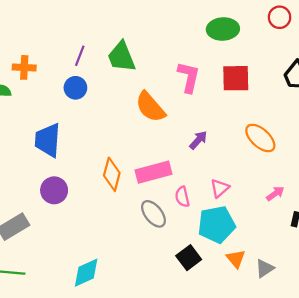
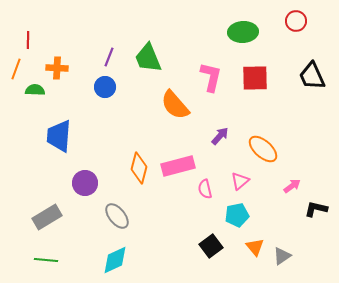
orange ellipse: (260, 138) -> (263, 149), moved
blue trapezoid: (48, 140) -> (59, 136), moved
gray ellipse: (153, 214) -> (117, 216), moved
cyan pentagon: (217, 225) -> (237, 215), size x0.7

